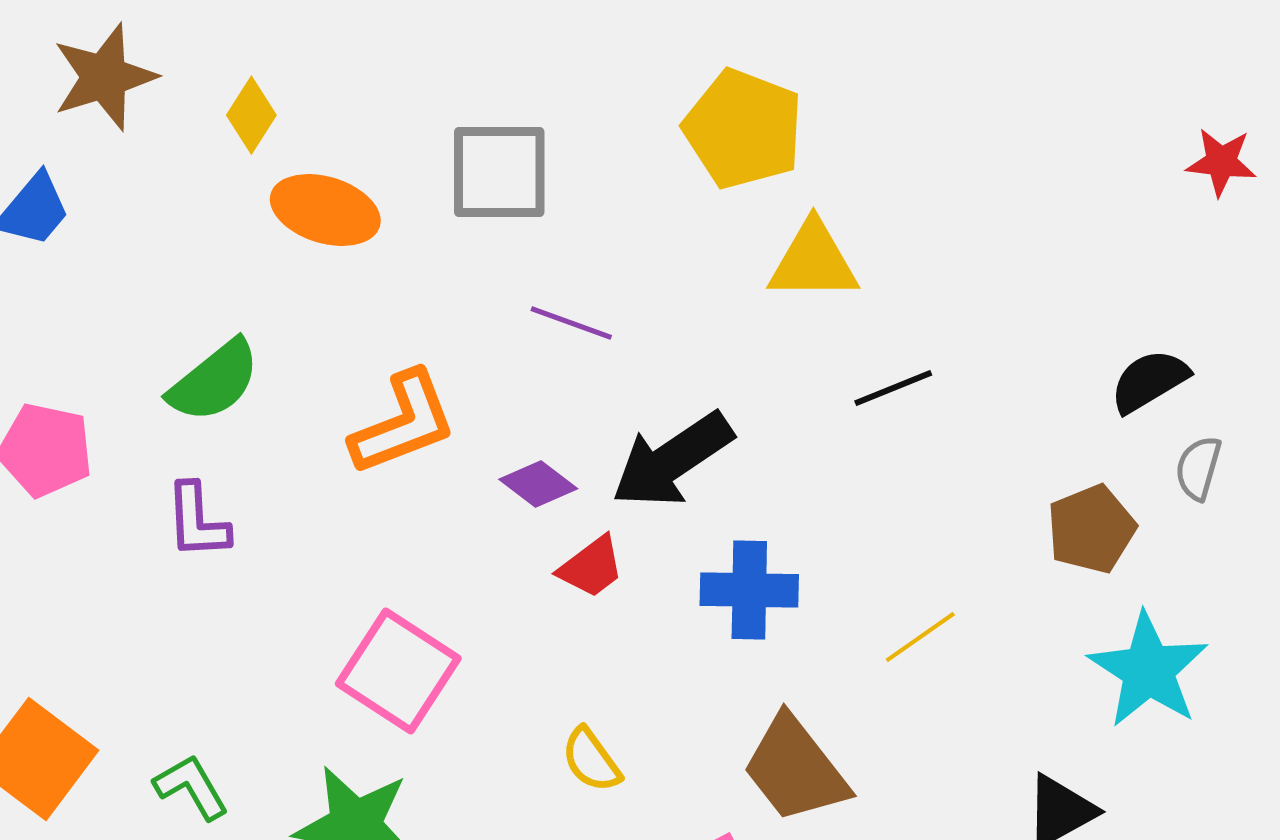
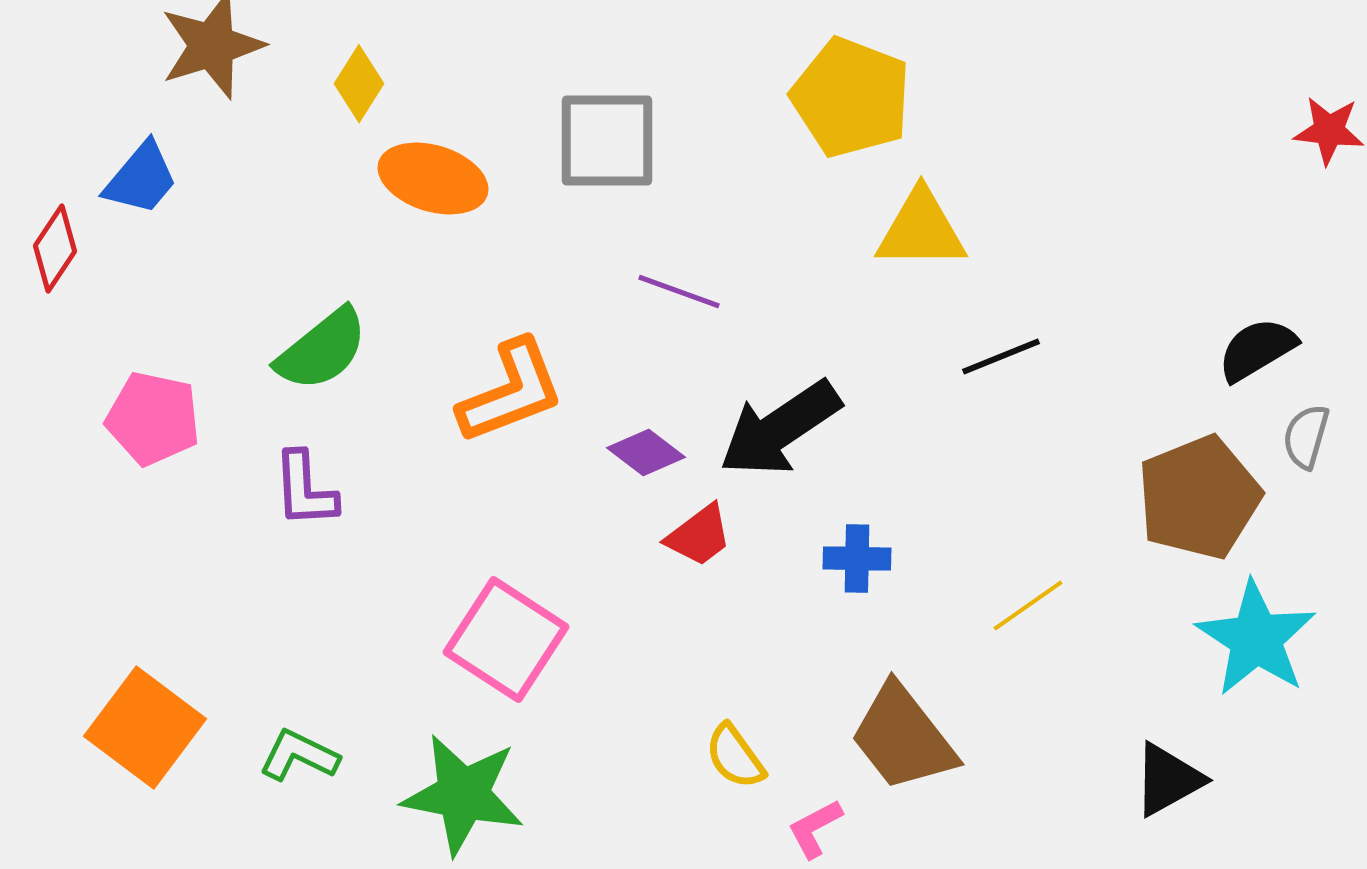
brown pentagon: (1091, 529) -> (1199, 498), size x1.4
blue cross: (749, 590) -> (857, 558), size x0.7
yellow semicircle: (591, 760) -> (735, 756), moved
green L-shape: (191, 787) -> (299, 756), turned -34

